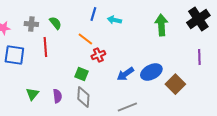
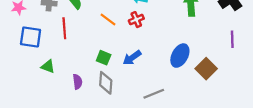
red cross: (98, 55) -> (136, 20), moved
blue ellipse: (151, 72) -> (180, 56), turned -35
blue arrow: (125, 74) -> (132, 58), moved
green triangle: (32, 94) -> (48, 66), moved, turned -48

